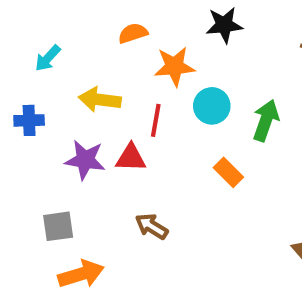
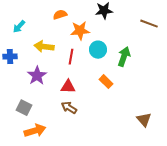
red triangle: (131, 158) -> (68, 87), moved
purple star: (85, 160) -> (37, 76), turned 30
gray square: (58, 226) -> (24, 108), turned 35

